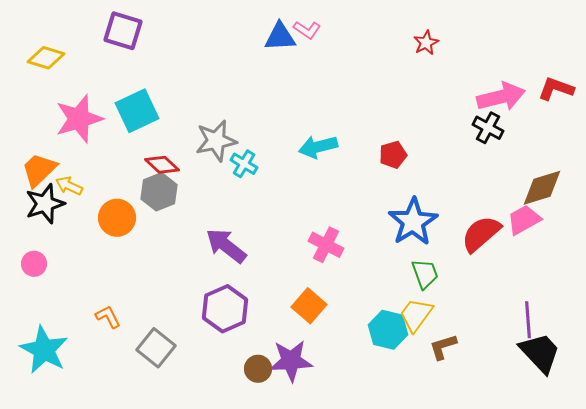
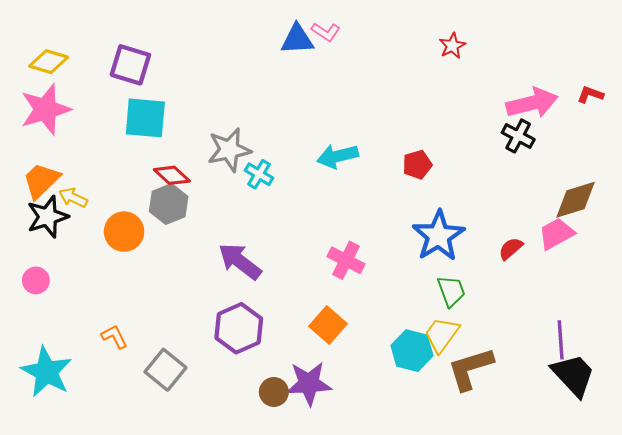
purple square: (123, 31) -> (130, 65), moved
red L-shape: (556, 89) -> (590, 95), size x0.7
cyan square: (137, 111) -> (145, 118), turned 30
pink star: (79, 119) -> (45, 109), moved
red semicircle: (481, 234) -> (511, 249), size x0.6
brown L-shape: (443, 347) -> (470, 369), size x1.6

